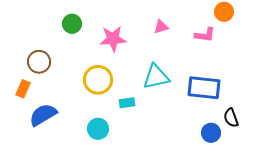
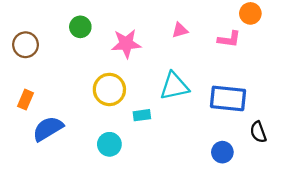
brown circle: (39, 62) -> (26, 45), moved
blue circle: (211, 133) -> (222, 152), moved

